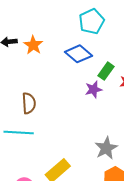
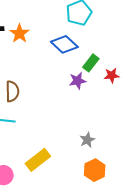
gray star: (106, 148) -> (87, 140), size x0.7

